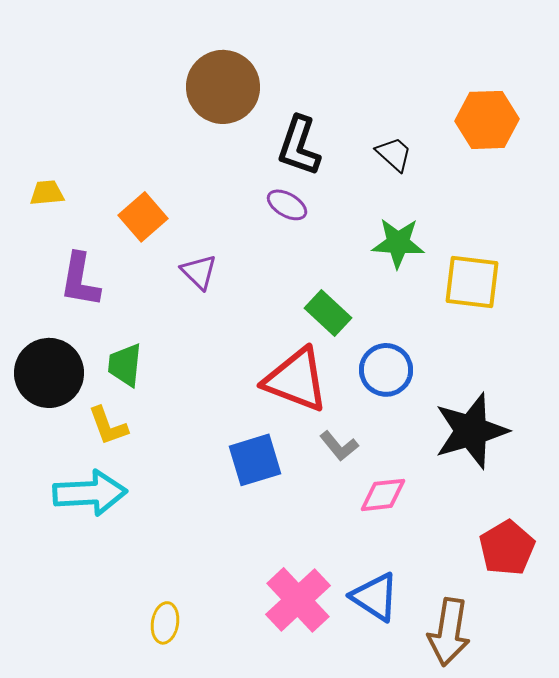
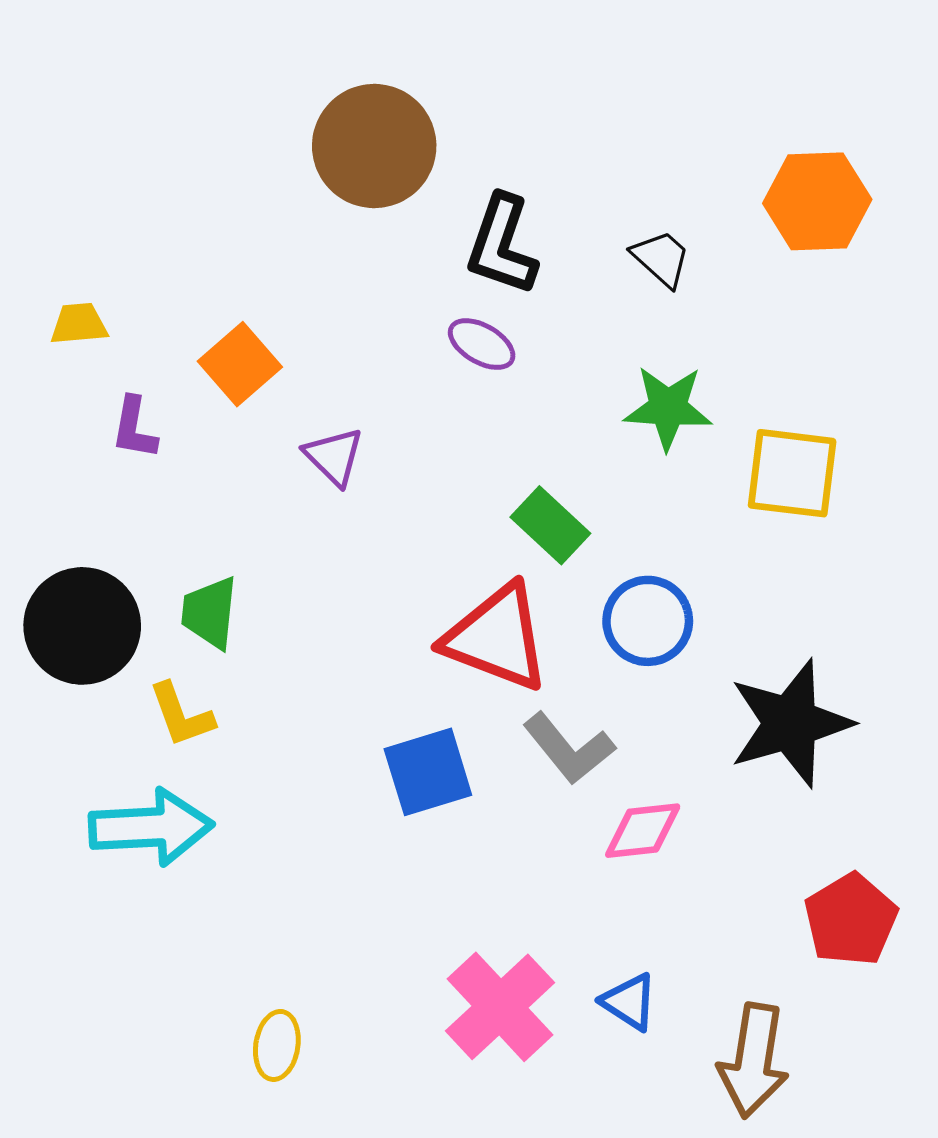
purple L-shape: (80, 280) -> (134, 428), moved, size x0.7
gray L-shape: (339, 446) -> (569, 748), size x1.4
blue triangle: (375, 597) -> (629, 1002), size x0.7

